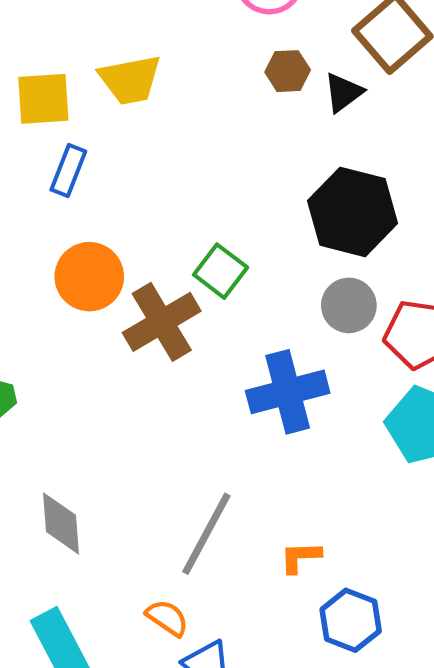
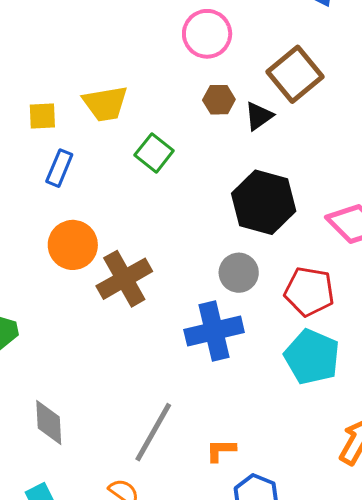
yellow square: (43, 99) -> (42, 116), size x0.7
green square: (221, 271) -> (154, 153), moved
gray circle: (349, 305) -> (239, 273), moved

